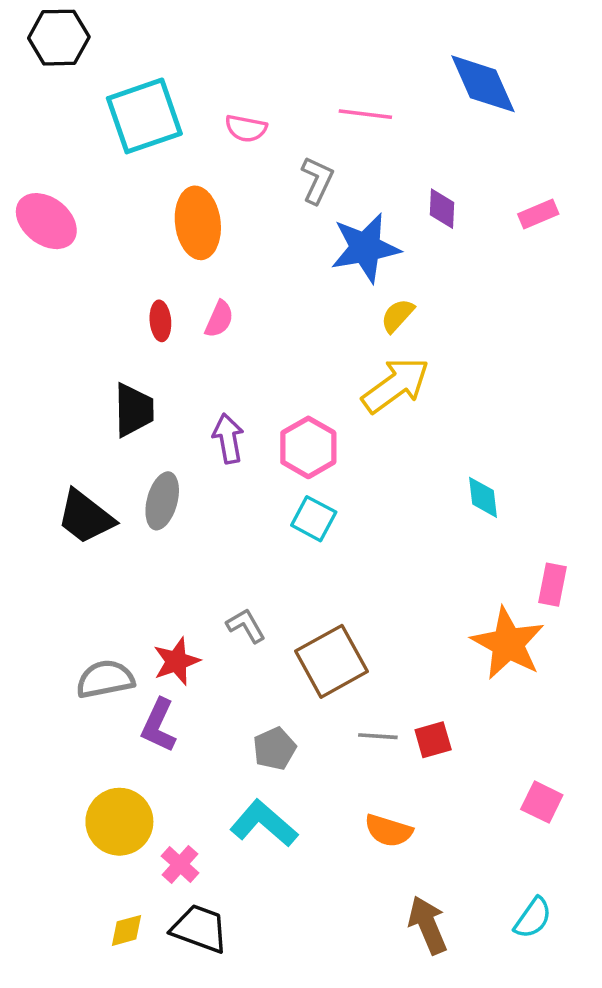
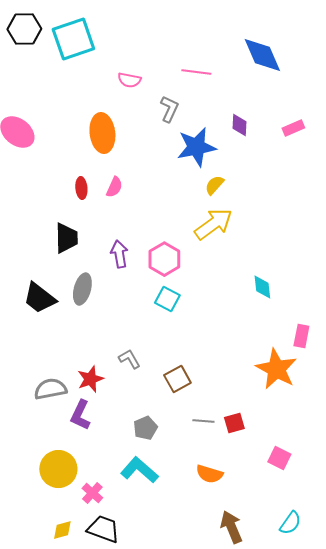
cyan square: (144, 116) -> (73, 39), moved
brown square: (331, 661) -> (177, 379), size x0.7
pink square: (542, 802) -> (279, 458), moved

